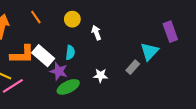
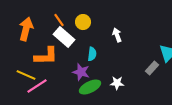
yellow circle: (72, 19) -> (83, 22), moved
white rectangle: (43, 56) -> (64, 37), moved
white star: (100, 75) -> (117, 83), moved

